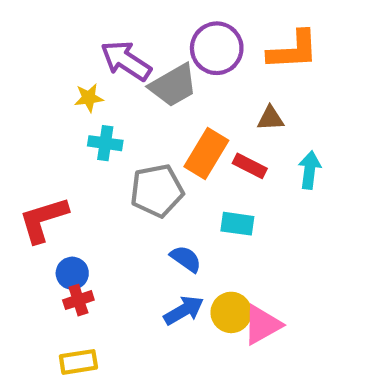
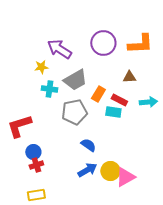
gray trapezoid: (173, 85) -> (75, 80), moved
orange rectangle: (206, 153) -> (98, 94), size x0.7
cyan arrow: (310, 170) -> (148, 102), turned 78
cyan rectangle: (237, 224) -> (113, 112), moved

